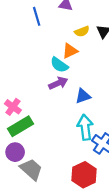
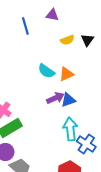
orange triangle: (70, 51) -> (66, 74), moved
purple arrow: (58, 83) -> (55, 98), moved

